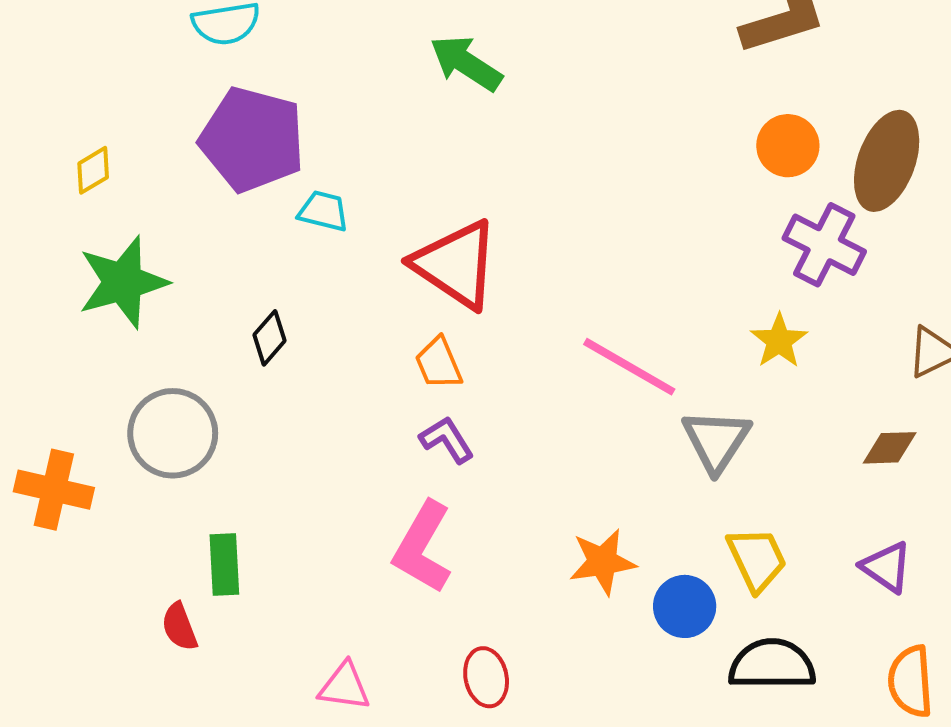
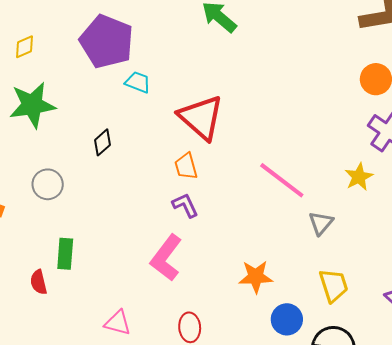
gray circle: (173, 433) -> (48, 184), size x0.7
gray triangle: (716, 441) -> (321, 223), size x0.7
blue circle: (685, 606) -> (287, 319), moved

